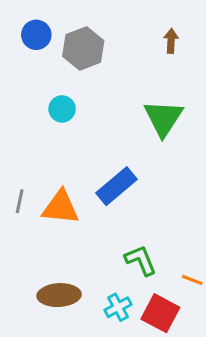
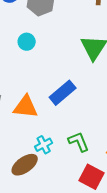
brown ellipse: (59, 295) -> (25, 165), turned -32
cyan cross: (118, 307) -> (44, 145), moved

